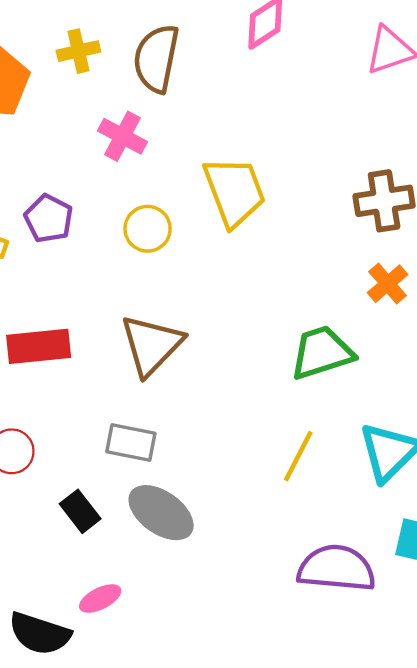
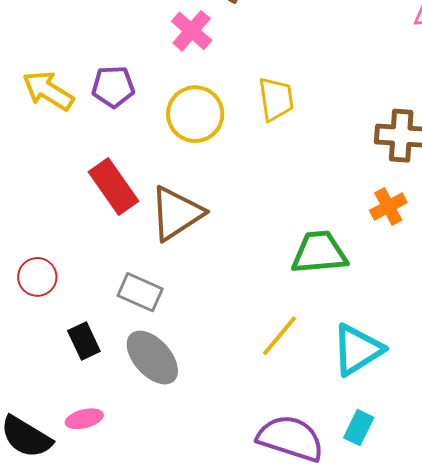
yellow trapezoid: (234, 191) -> (276, 99), size x0.7
purple pentagon: (49, 219) -> (113, 87), turned 30
yellow circle: (148, 229) -> (195, 114), size x1.4
red rectangle: (39, 346) -> (113, 187), moved, turned 48

